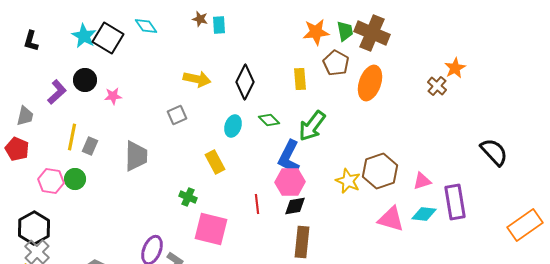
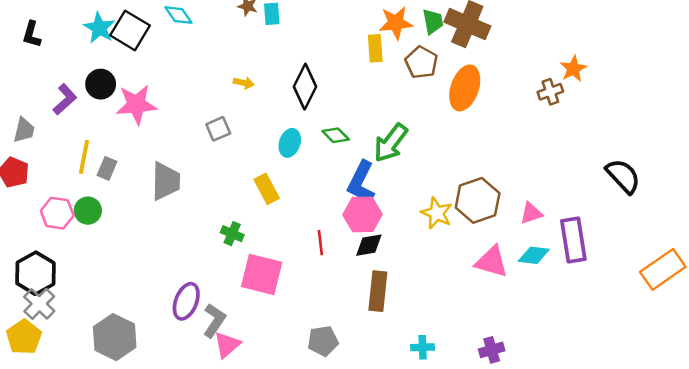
yellow arrow: (197, 79) -> (244, 83), size x0.6
yellow rectangle: (300, 79) -> (375, 48), moved
brown cross: (437, 86) -> (550, 92), turned 30
pink star: (113, 96) -> (136, 105), size x1.8

